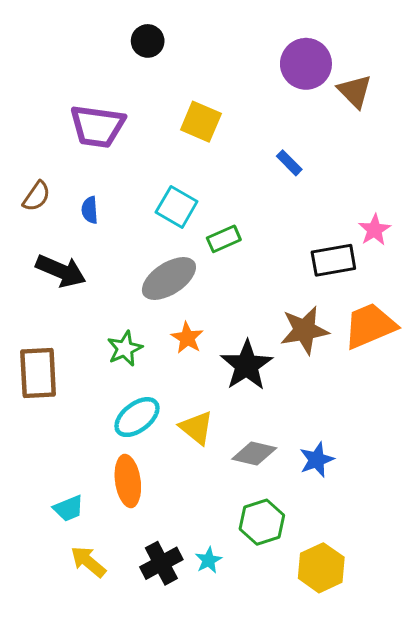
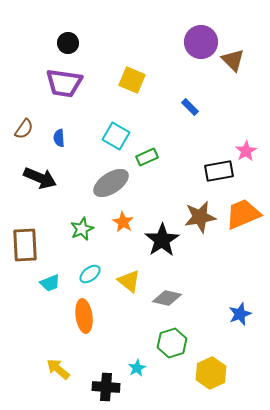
black circle: (148, 41) -> (68, 43), moved
cyan ellipse: (137, 417) -> (90, 274), size x0.7
blue star: (317, 460) -> (240, 314), moved
cyan trapezoid: (68, 508) -> (50, 283), moved
black cross: (161, 563) -> (106, 387), moved, turned 32

